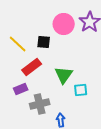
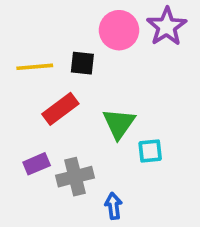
yellow line: (18, 44) -> (35, 67), turned -48
purple rectangle: (21, 89) -> (37, 164), moved

